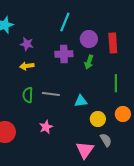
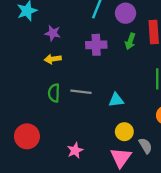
purple circle: (89, 39) -> (126, 13), moved
green arrow: (89, 62) -> (130, 41), moved
yellow circle: (98, 119) -> (124, 132), moved
pink star: (46, 127) -> (75, 150), moved

